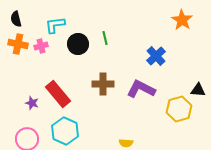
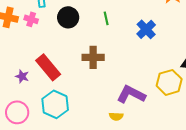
green line: (105, 38) -> (106, 18), moved
pink cross: (41, 46) -> (31, 19), turned 32
purple L-shape: (141, 89) -> (131, 94), moved

